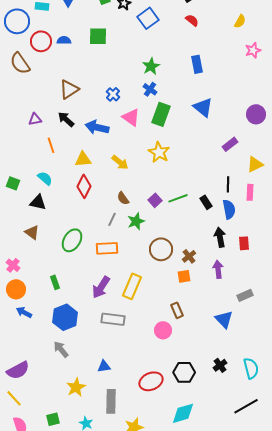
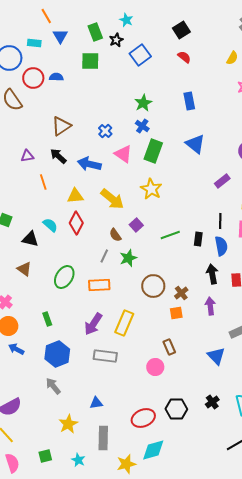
green square: (98, 36) -> (90, 61), moved
yellow arrow: (120, 162) -> (112, 199), size x1.4
cyan semicircle: (45, 178) -> (50, 225), moved
purple square: (155, 200) -> (136, 225), moved
black rectangle: (206, 202) -> (198, 239), turned 40
cyan diamond: (183, 413) -> (153, 450), moved

